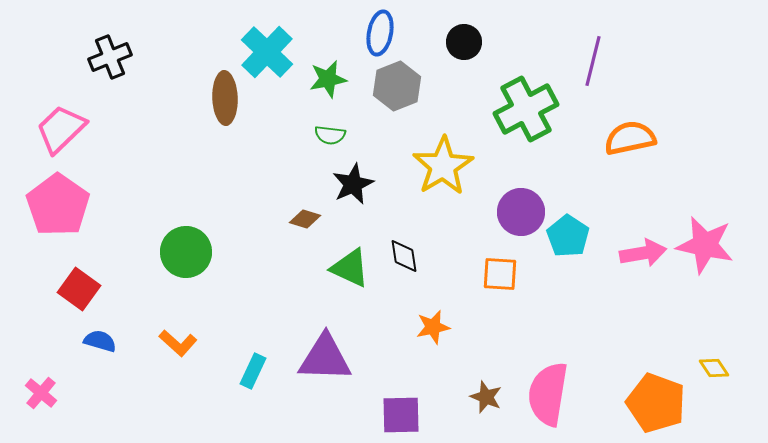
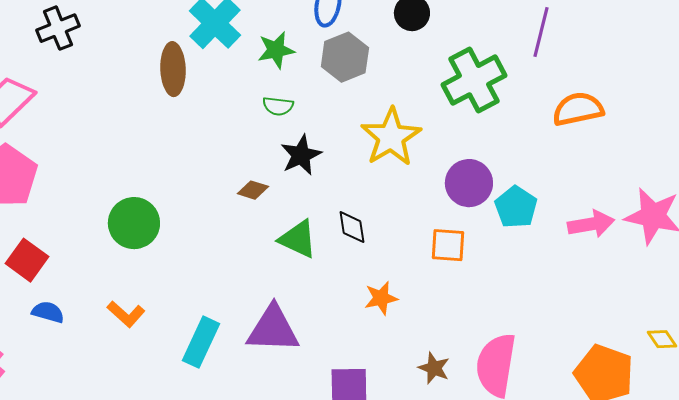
cyan rectangle: (253, 371) -> (201, 342), size x1.4

